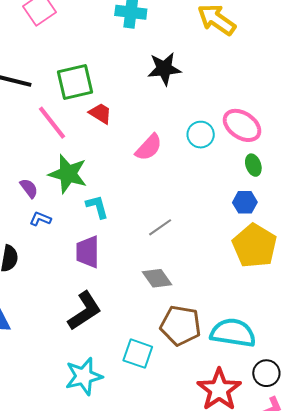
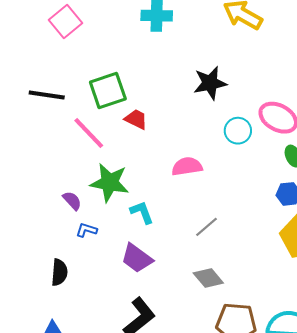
black star: (164, 69) -> (210, 83), moved
pink semicircle: (149, 147) -> (187, 166), moved, turned -136
purple trapezoid: (88, 252) -> (137, 258), turned -48

